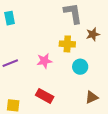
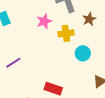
pink star: (44, 61) -> (44, 21), moved

